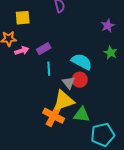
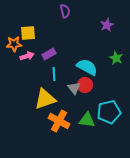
yellow square: (23, 18) -> (28, 33), moved
purple star: (108, 26) -> (107, 25), moved
yellow triangle: (64, 101) -> (45, 99), moved
cyan pentagon: (103, 135) -> (109, 112), moved

